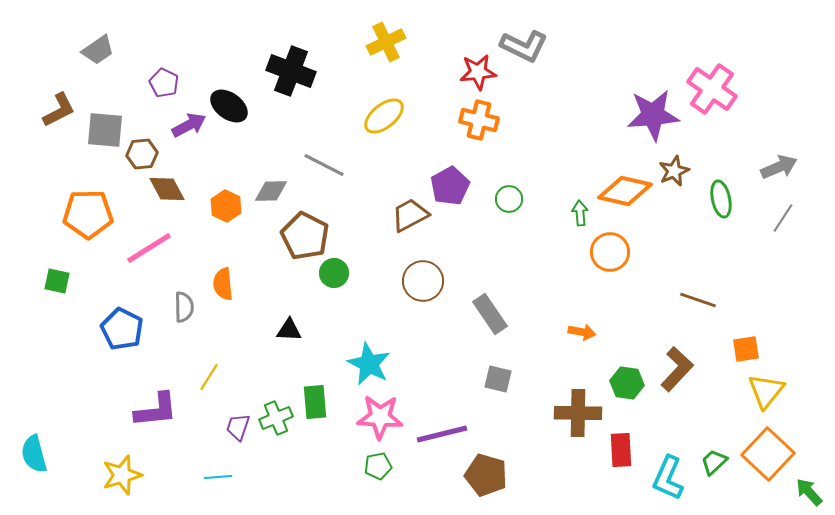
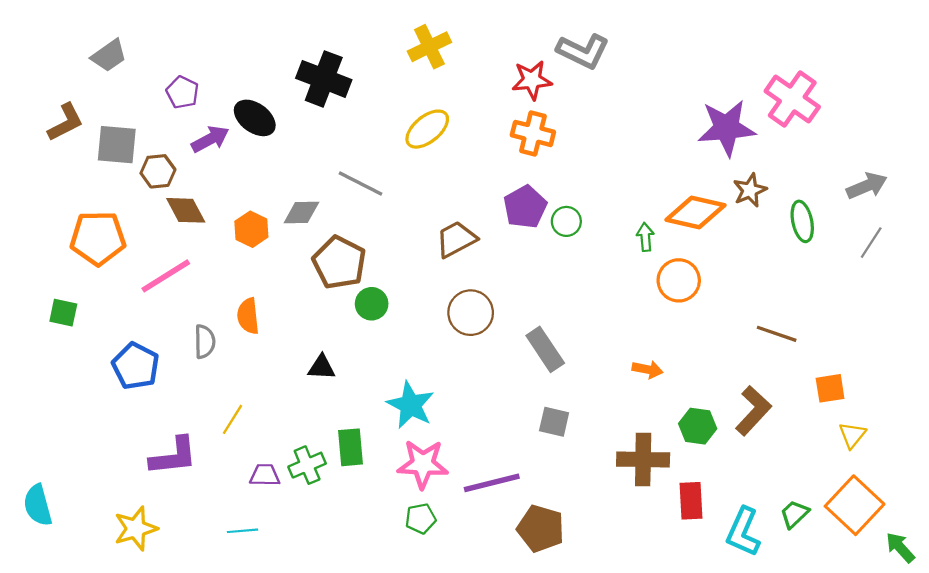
purple pentagon: (450, 186) -> (525, 207), moved
yellow triangle: (766, 391) -> (852, 435), size x0.7
purple trapezoid: (238, 427) -> (265, 475), turned 72

